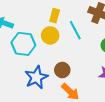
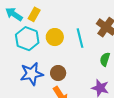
yellow rectangle: (55, 16) -> (34, 14), moved

